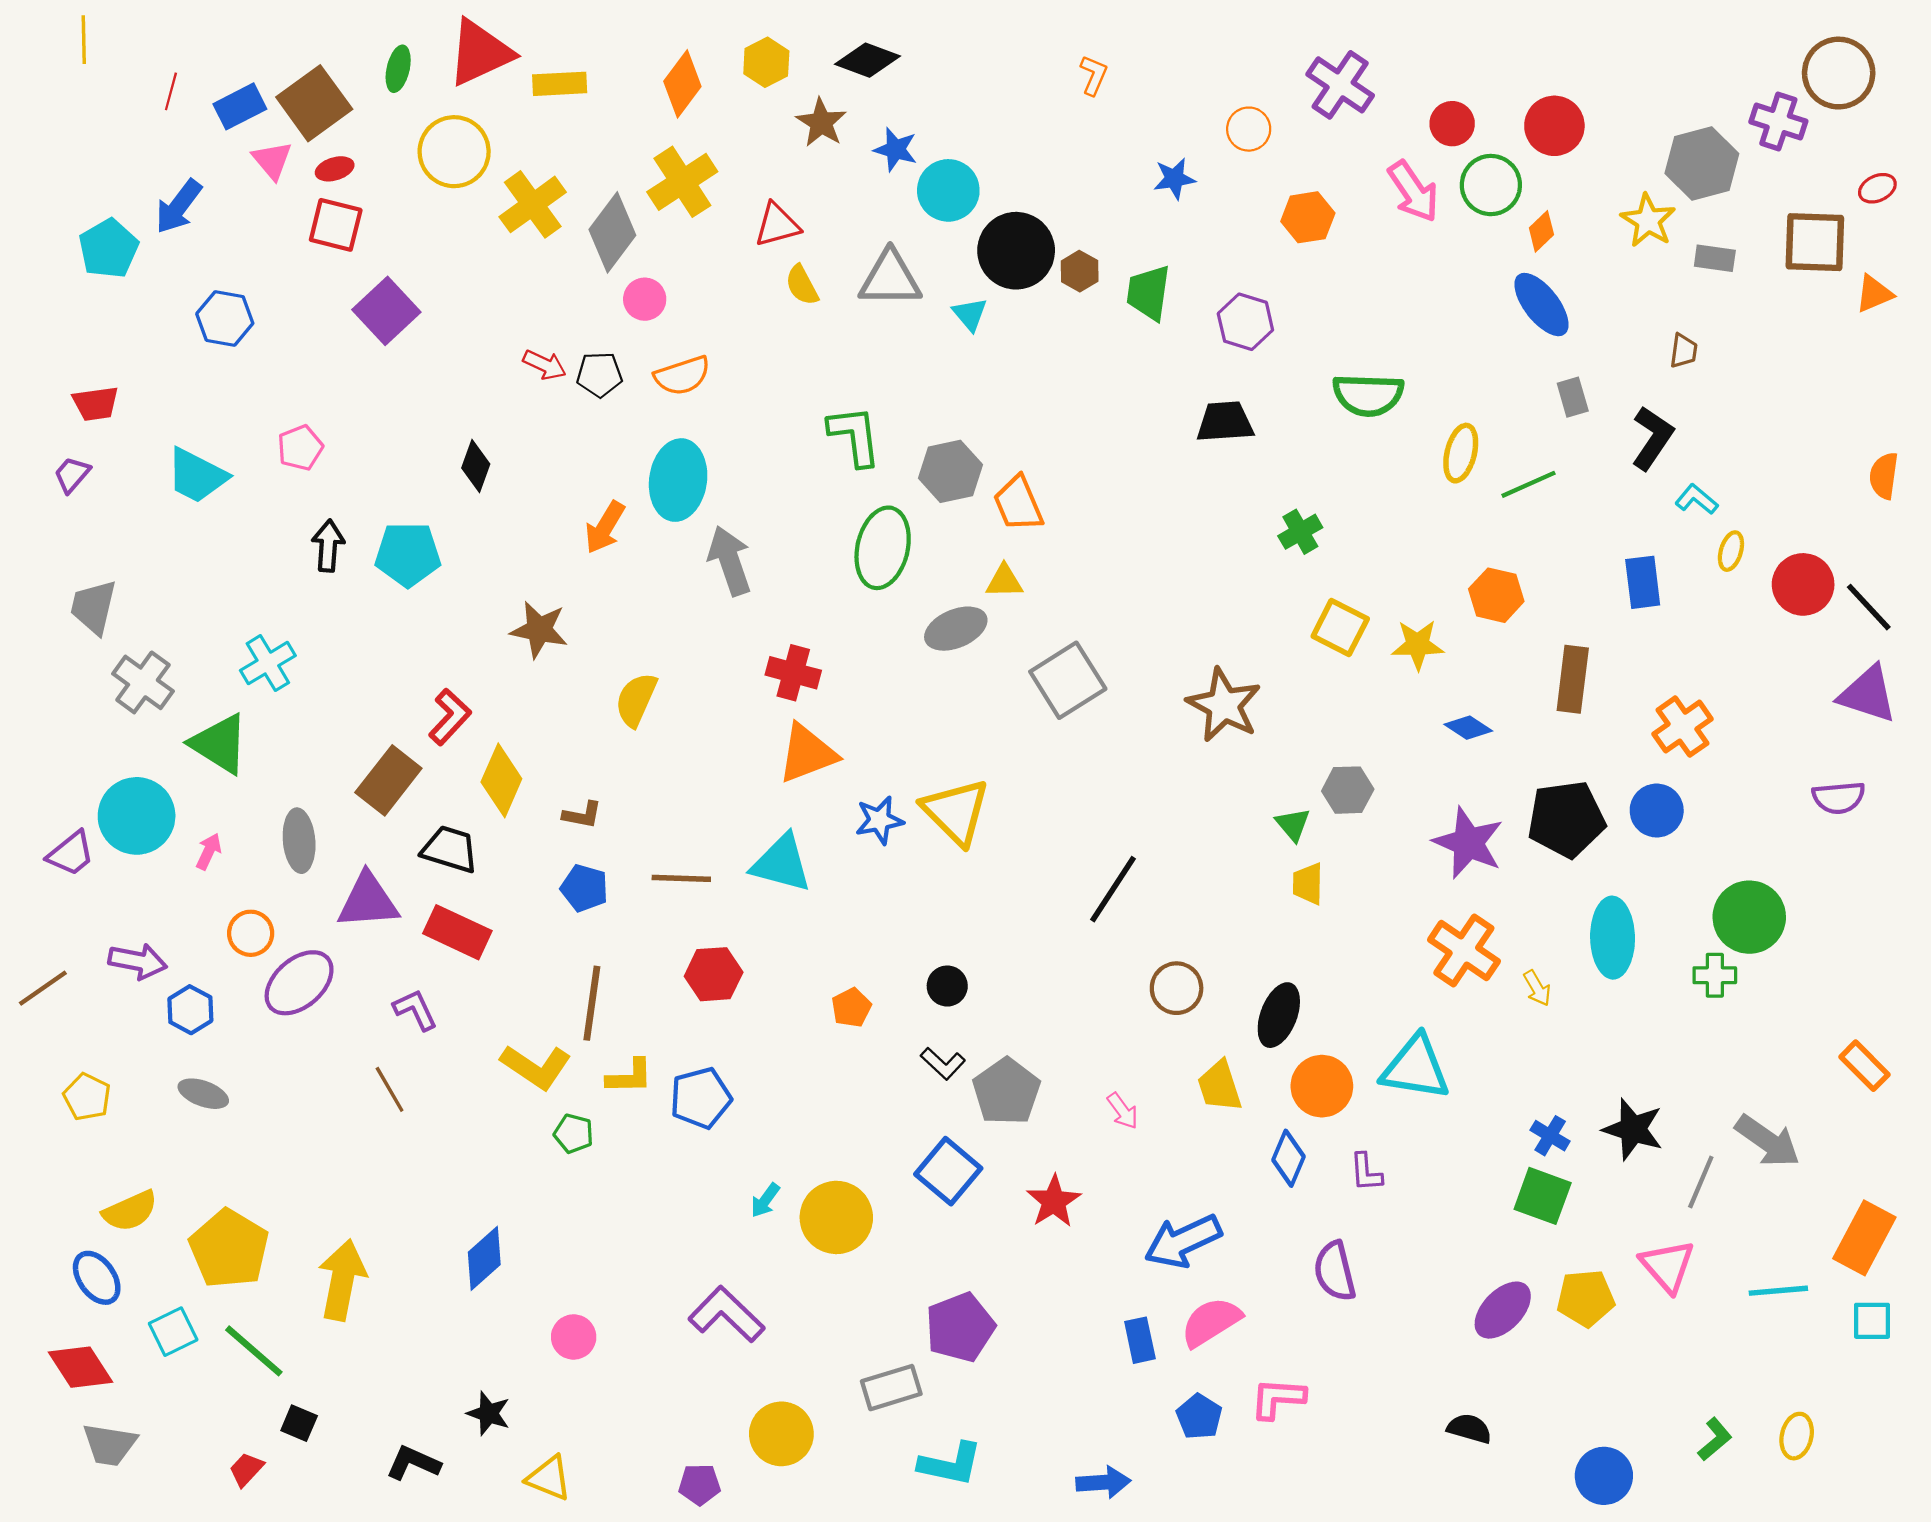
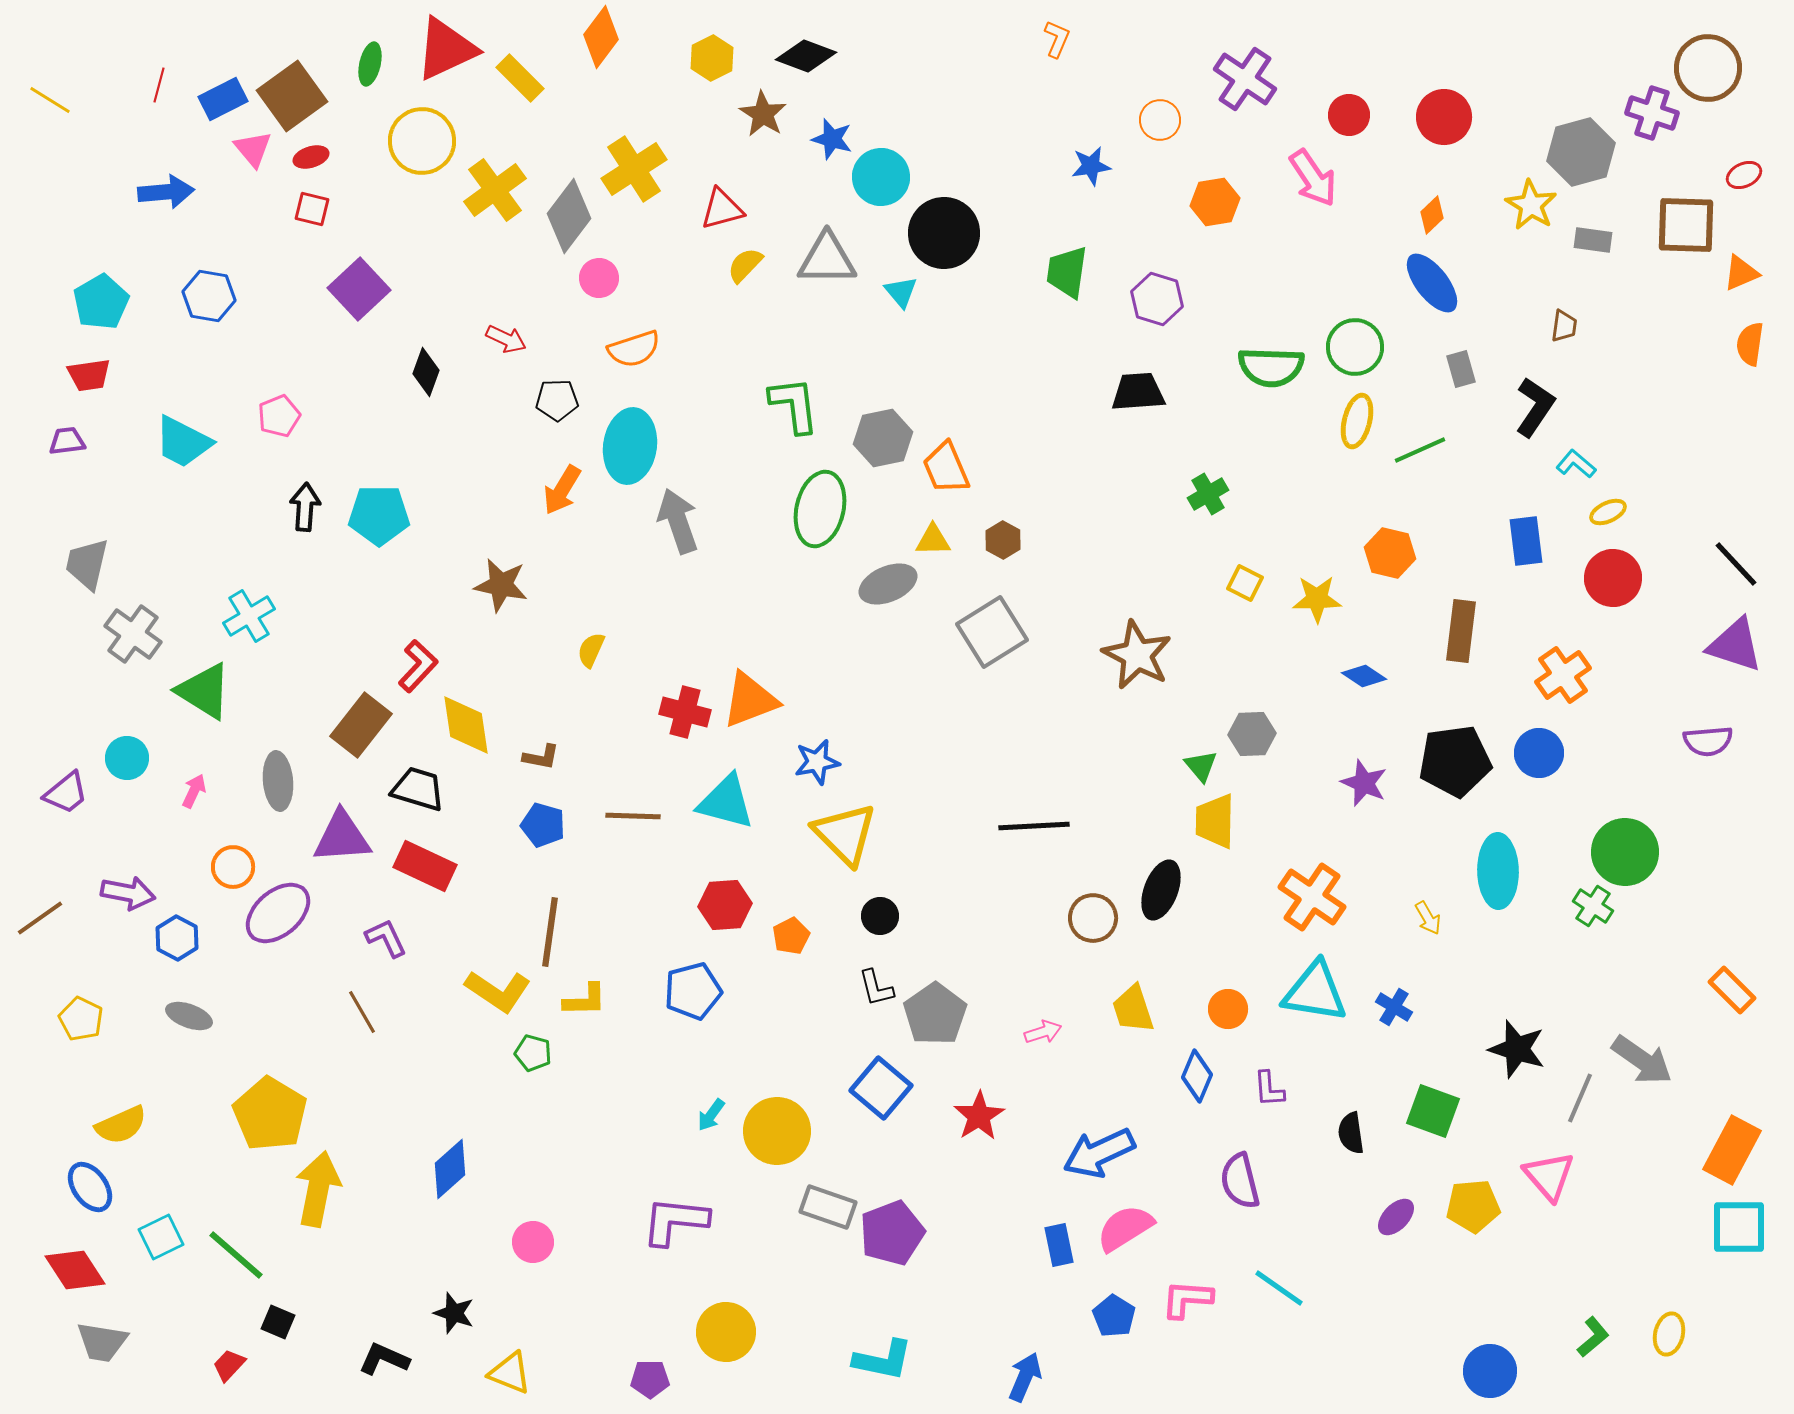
yellow line: (84, 40) -> (50, 100), moved, turned -57
orange L-shape: (1094, 75) -> (1057, 39), moved
yellow rectangle: (560, 84) -> (520, 78), turned 48
orange diamond: (682, 84) -> (601, 37), moved
green circle: (1491, 185) -> (1355, 347), moved
blue arrow: (179, 207) -> (166, 192), turned -132
red square: (336, 225) -> (312, 209), size x0.7
cyan pentagon: (109, 249) -> (101, 302), moved
brown hexagon: (1080, 271) -> (1003, 540), moved
yellow semicircle: (802, 285) -> (745, 265), turned 72
black pentagon: (599, 375) -> (557, 400), moved
black diamond: (476, 466) -> (426, 372), moved
purple trapezoid: (72, 475) -> (67, 441), turned 42
orange semicircle: (1884, 476) -> (1750, 344), moved
yellow ellipse: (1731, 551) -> (1608, 512), turned 48
red circle: (1803, 584) -> (1613, 578), moved
yellow square: (1340, 628) -> (1245, 583), size x0.7
red cross: (793, 673) -> (685, 712), moved
yellow semicircle: (636, 700) -> (591, 650), size x0.7
yellow diamond: (501, 780) -> (466, 725), turned -32
yellow triangle: (956, 812) -> (845, 834), moved
cyan circle: (137, 816) -> (127, 758), size x0.6
purple star: (1468, 843) -> (1364, 783), size x0.7
yellow trapezoid: (1308, 884) -> (1215, 821), size x1.4
black line: (1113, 889) -> (1034, 826), turned 54
orange cross: (1464, 950) -> (1312, 897), moved
red hexagon: (714, 974) -> (725, 905), moved
green cross: (1715, 975) -> (1593, 906), turned 33
black ellipse: (1279, 1015) -> (1161, 890), moved
black L-shape: (943, 1064) -> (876, 988), turned 33
orange circle: (1322, 1086) -> (1228, 1009), size x0.7
blue pentagon: (701, 1098) -> (693, 991), moved
pink arrow: (1123, 1111) -> (1043, 1032), turned -72
blue cross: (1550, 1136) -> (1394, 1007), moved
yellow pentagon: (229, 1249) -> (270, 1114), moved
cyan line: (1778, 1291) -> (1279, 1288), moved, turned 40
purple ellipse: (1503, 1310) -> (1396, 1217), size x0.7
purple L-shape: (726, 1314) -> (675, 1221), turned -38
cyan square: (1872, 1321) -> (1739, 1227), size x1.5
gray rectangle: (891, 1388) -> (828, 1207), moved, turned 36
black semicircle: (1469, 1428) -> (1351, 1133), moved, turned -114
blue arrow: (1103, 1482) -> (1025, 1377), turned -63

